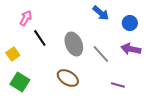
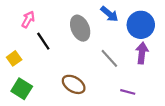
blue circle: (130, 23) -> (141, 25), size x1.6
gray ellipse: (74, 44) -> (80, 28), moved
purple arrow: (131, 49) -> (142, 53), turned 84

